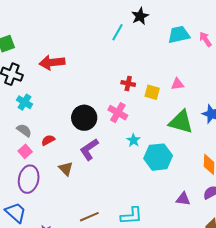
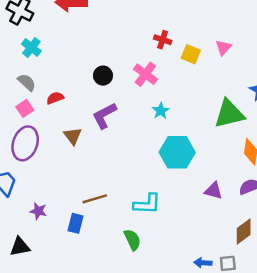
pink triangle: (177, 84) -> (223, 48), turned -48
black circle: (84, 118) -> (103, 76), size x0.6
green triangle: (181, 122) -> (229, 114), moved, turned -36
cyan hexagon: (158, 157) -> (177, 152), moved

